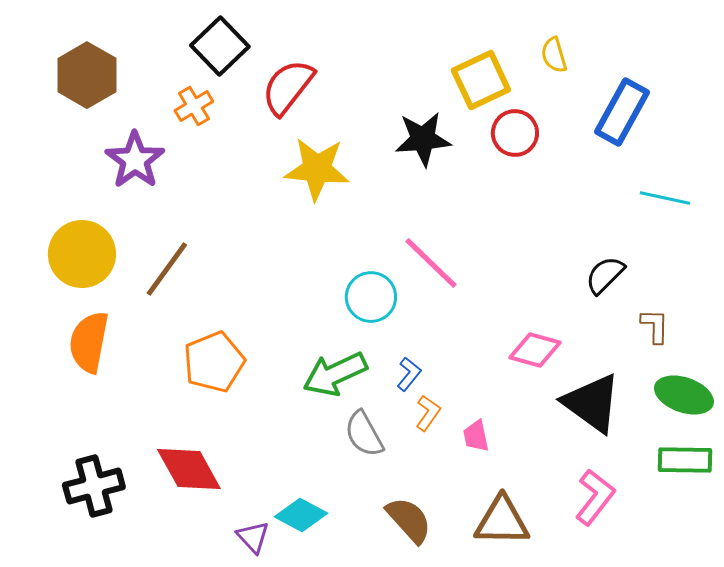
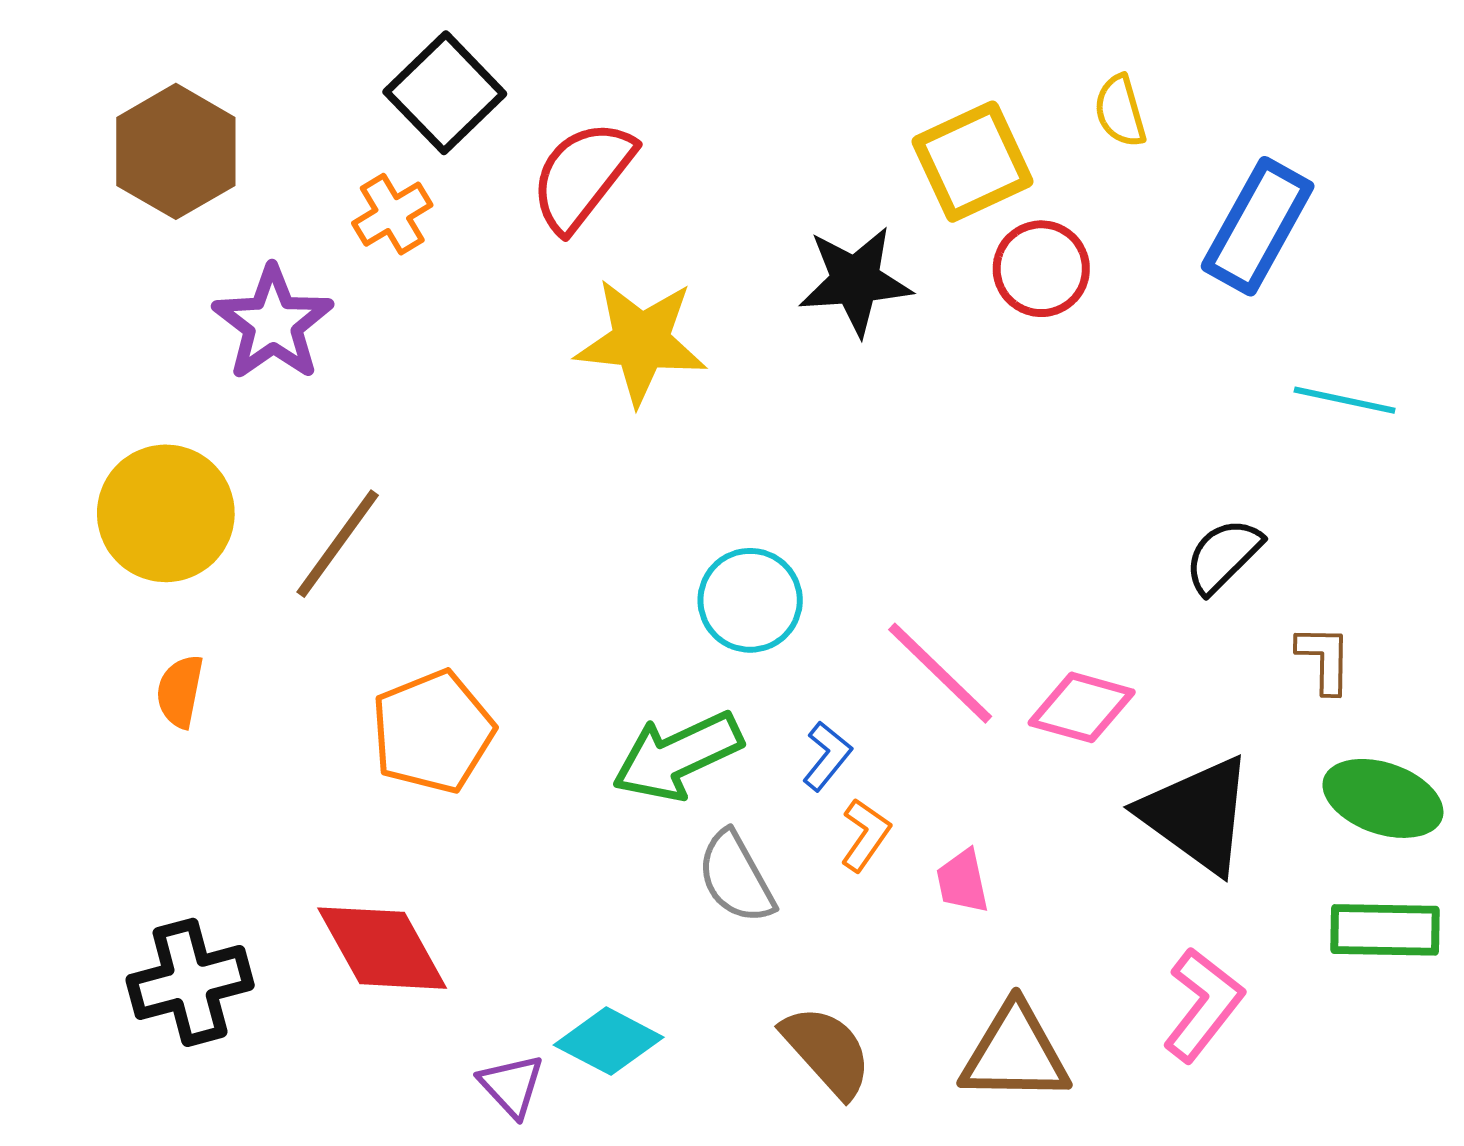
pink line: (431, 263) -> (940, 673), moved
orange semicircle: (89, 342) -> (180, 691), size x0.6

